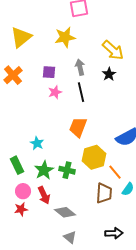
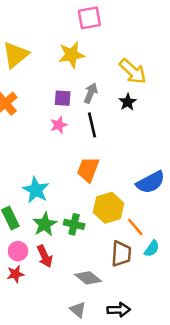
gray arrow: (80, 67) -> (91, 93), turned 35
purple square: (49, 72) -> (63, 98), moved
cyan star: (37, 143) -> (36, 190), size x1.5
gray diamond: (65, 212) -> (88, 278), moved
black arrow: (114, 233) -> (119, 310), moved

